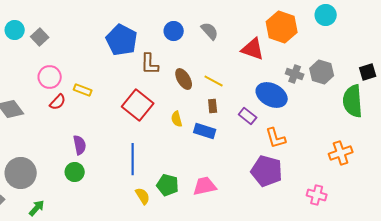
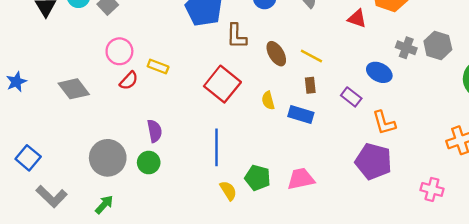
red triangle: (253, 49) -> (357, 19), size x0.7
blue ellipse: (272, 95) -> (379, 72), size x0.7
gray circle: (21, 173) -> (108, 158), moved

